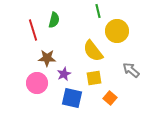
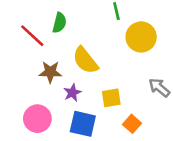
red line: (33, 30) -> (32, 36), turned -30
yellow semicircle: (93, 51) -> (85, 60), moved
pink circle: (37, 83) -> (37, 119), moved

